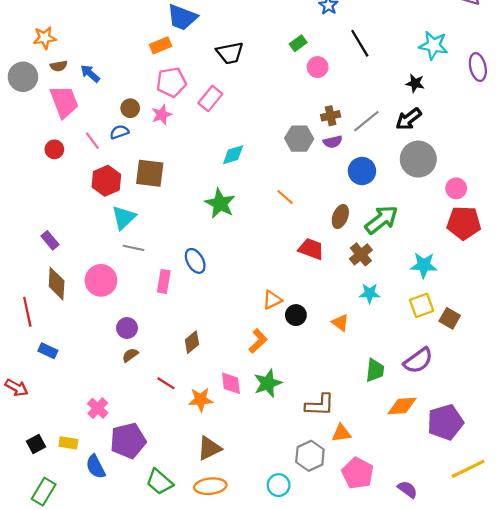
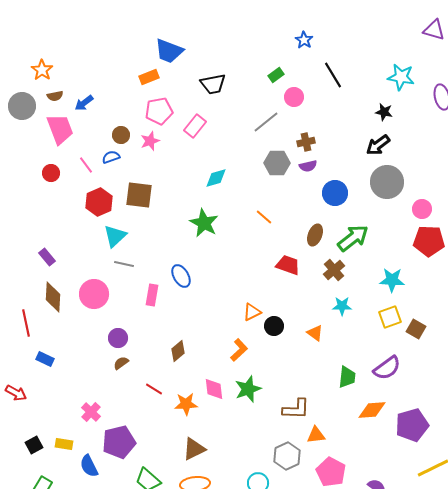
orange star: (45, 38) -> (42, 70), turned -30
blue arrow: (90, 74) -> (84, 103), turned -78
gray line: (366, 121) -> (266, 122), moved

